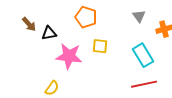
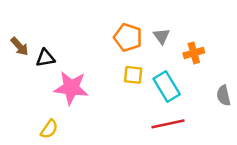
orange pentagon: (86, 17) -> (128, 37), moved
yellow square: (100, 46) -> (133, 75), moved

